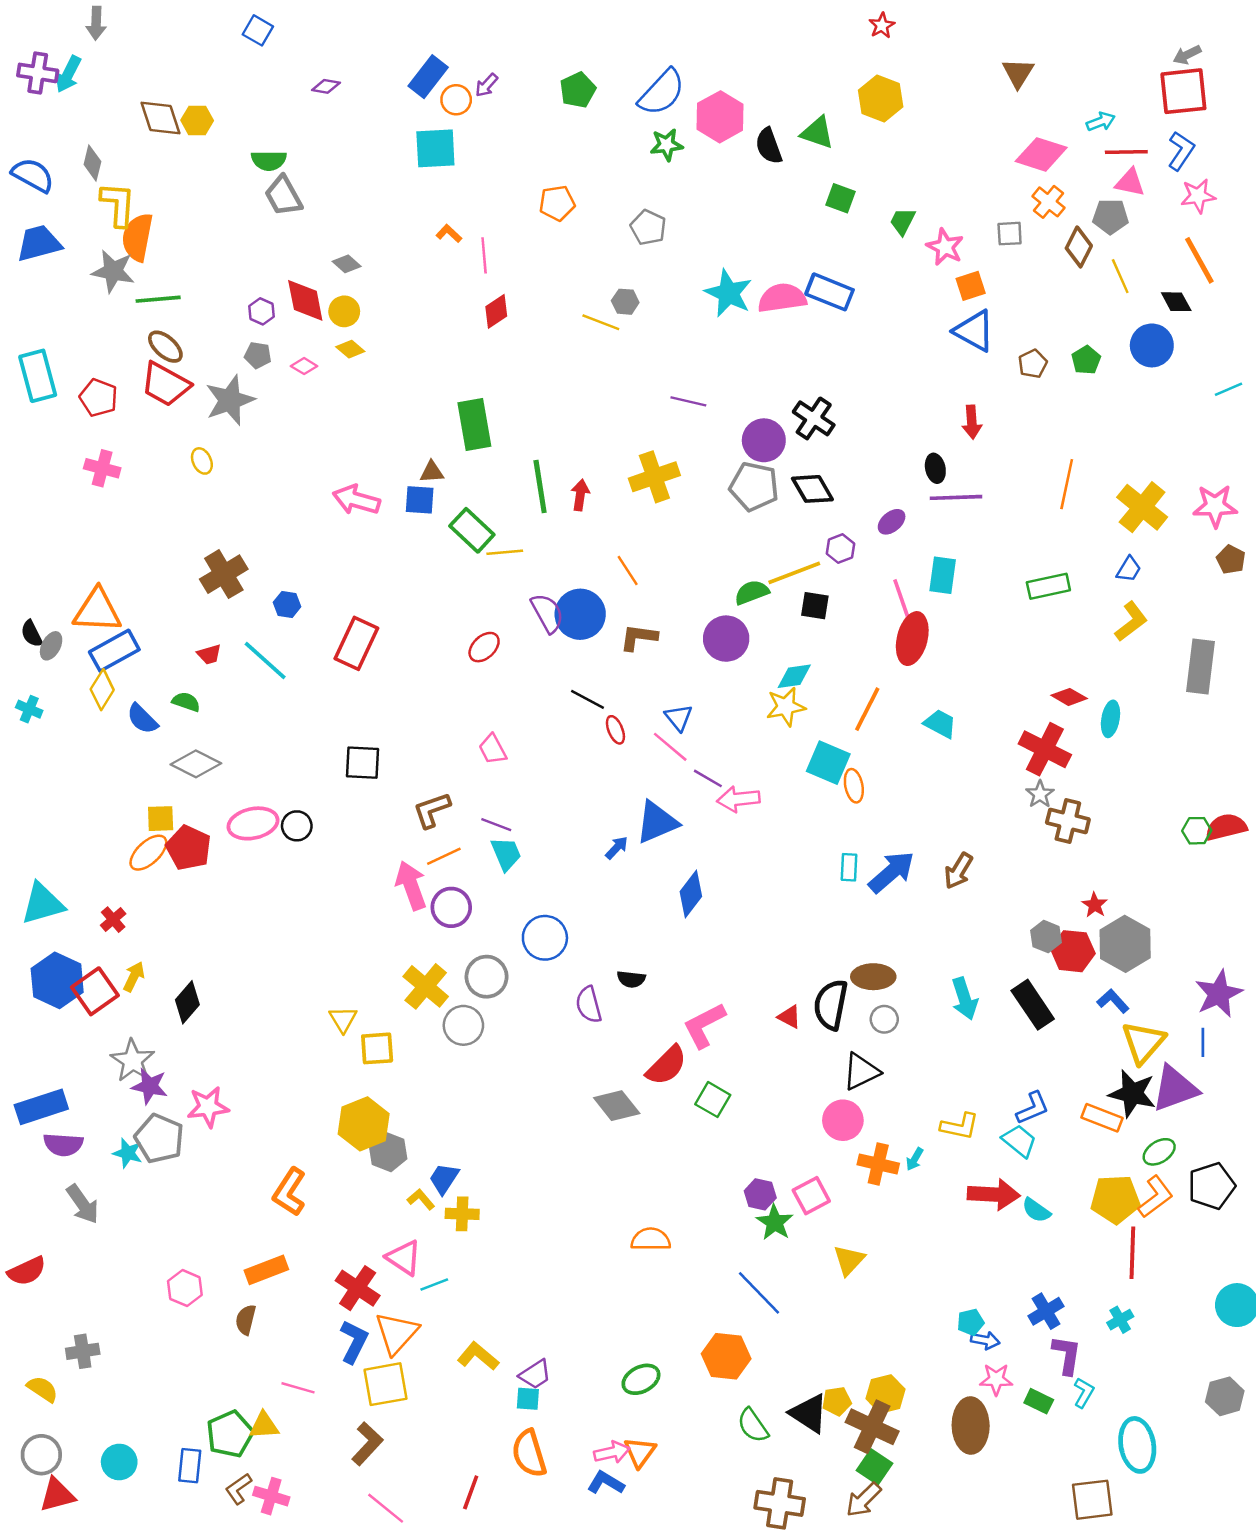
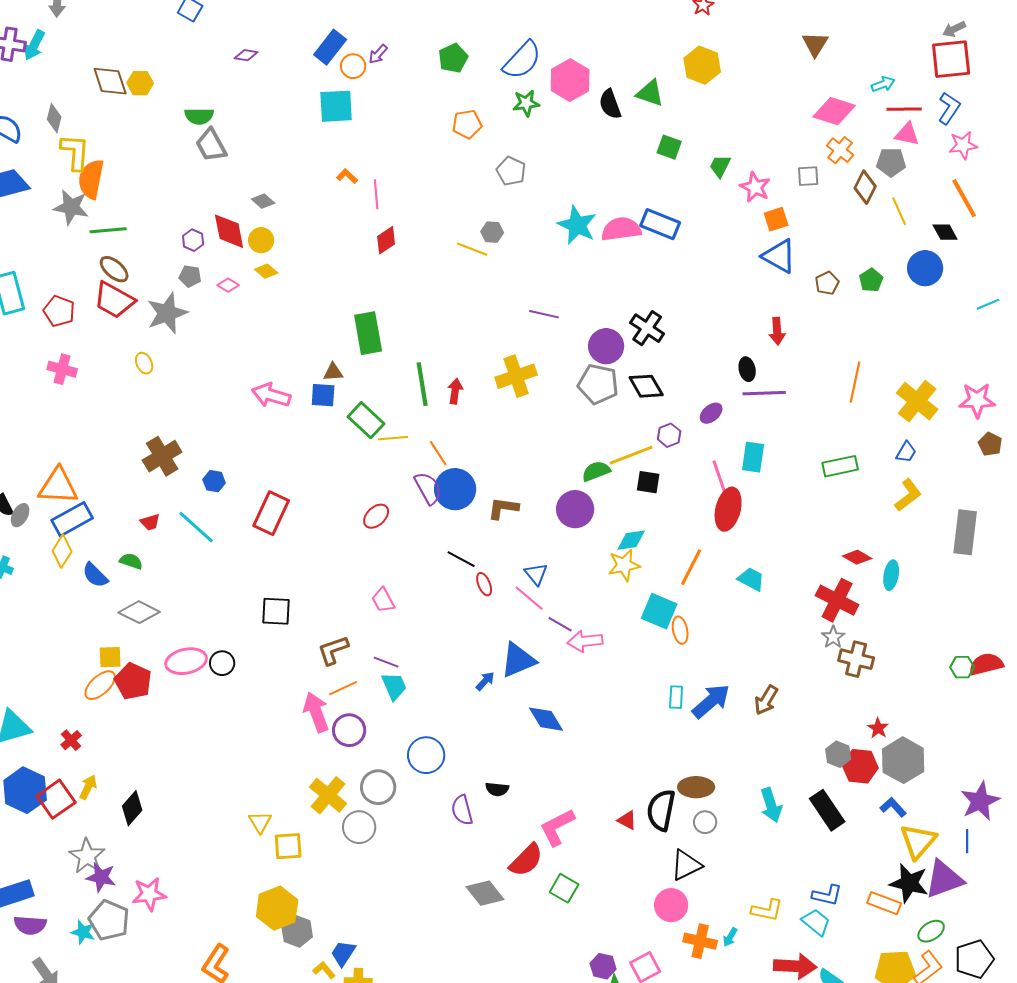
orange pentagon: (557, 203) -> (467, 124), moved
orange line: (628, 570) -> (438, 453), moved
blue diamond: (691, 894) -> (546, 719), turned -69
blue L-shape: (1033, 1108) -> (827, 895), turned 36

